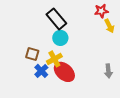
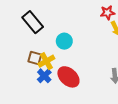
black rectangle: (56, 19) -> (33, 22), moved
yellow cross: (54, 59) -> (46, 61), moved

